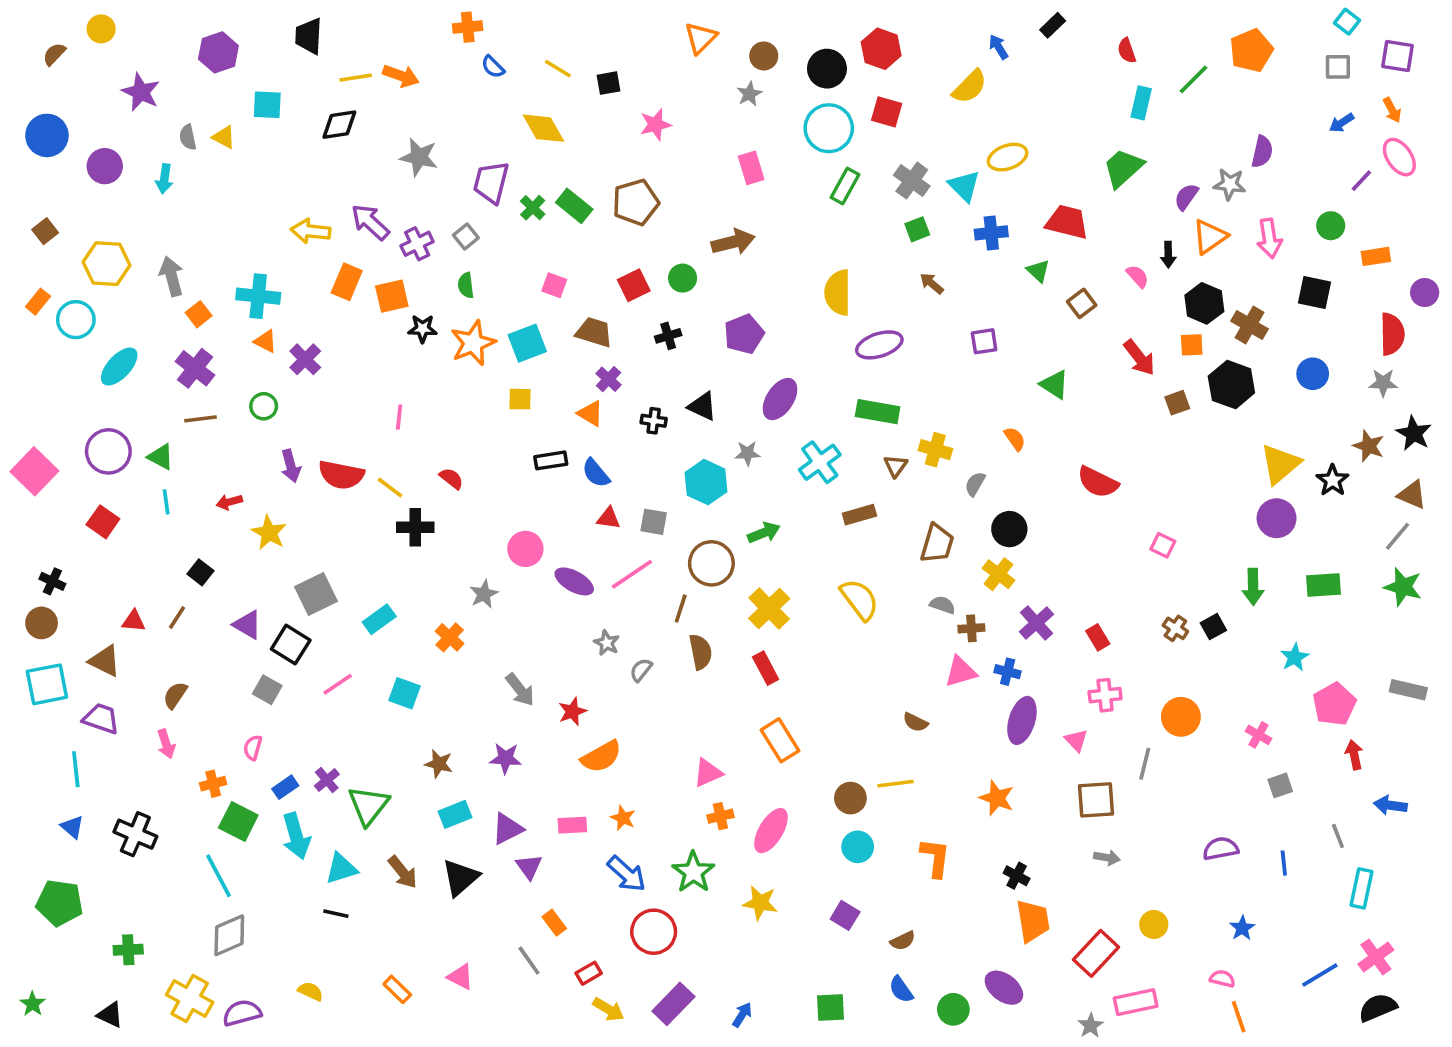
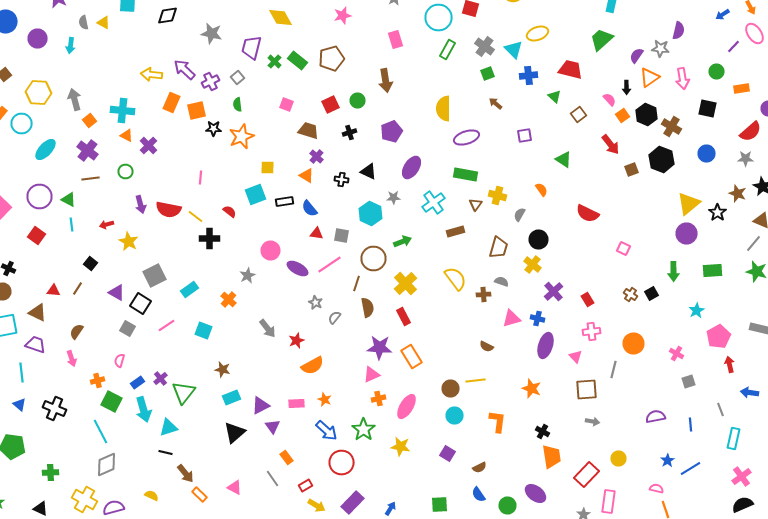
brown arrow: (733, 242) -> (386, 80), turned 95
red semicircle: (1392, 334) -> (750, 132), turned 50
cyan square: (527, 343) -> (256, 194), moved
orange square: (1192, 345) -> (622, 116), moved, turned -32
brown cross: (971, 628) -> (484, 294), moved
purple star: (506, 758) -> (380, 348), moved, size x1.4
brown arrow: (403, 872) -> (186, 474), moved
blue line: (1320, 975) -> (690, 468), moved
pink rectangle: (1136, 1002) -> (608, 502), turned -70

